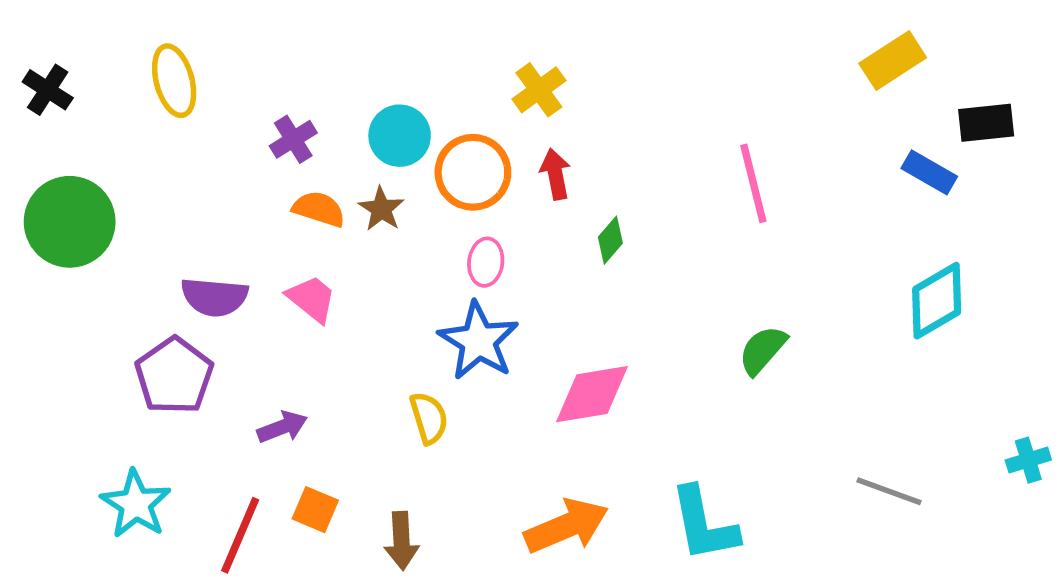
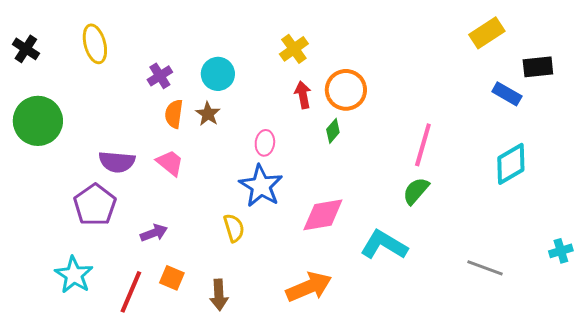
orange circle: (473, 172) -> (346, 90), moved
pink line: (753, 183) -> (423, 145), moved, turned 30
orange semicircle: (319, 209) -> (174, 114), turned -100
cyan L-shape: (704, 524) -> (384, 245), moved, turned 132

